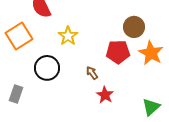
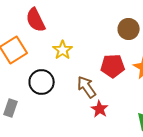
brown circle: (134, 27) -> (129, 29), moved
brown arrow: (92, 73) -> (87, 87), size x1.6

